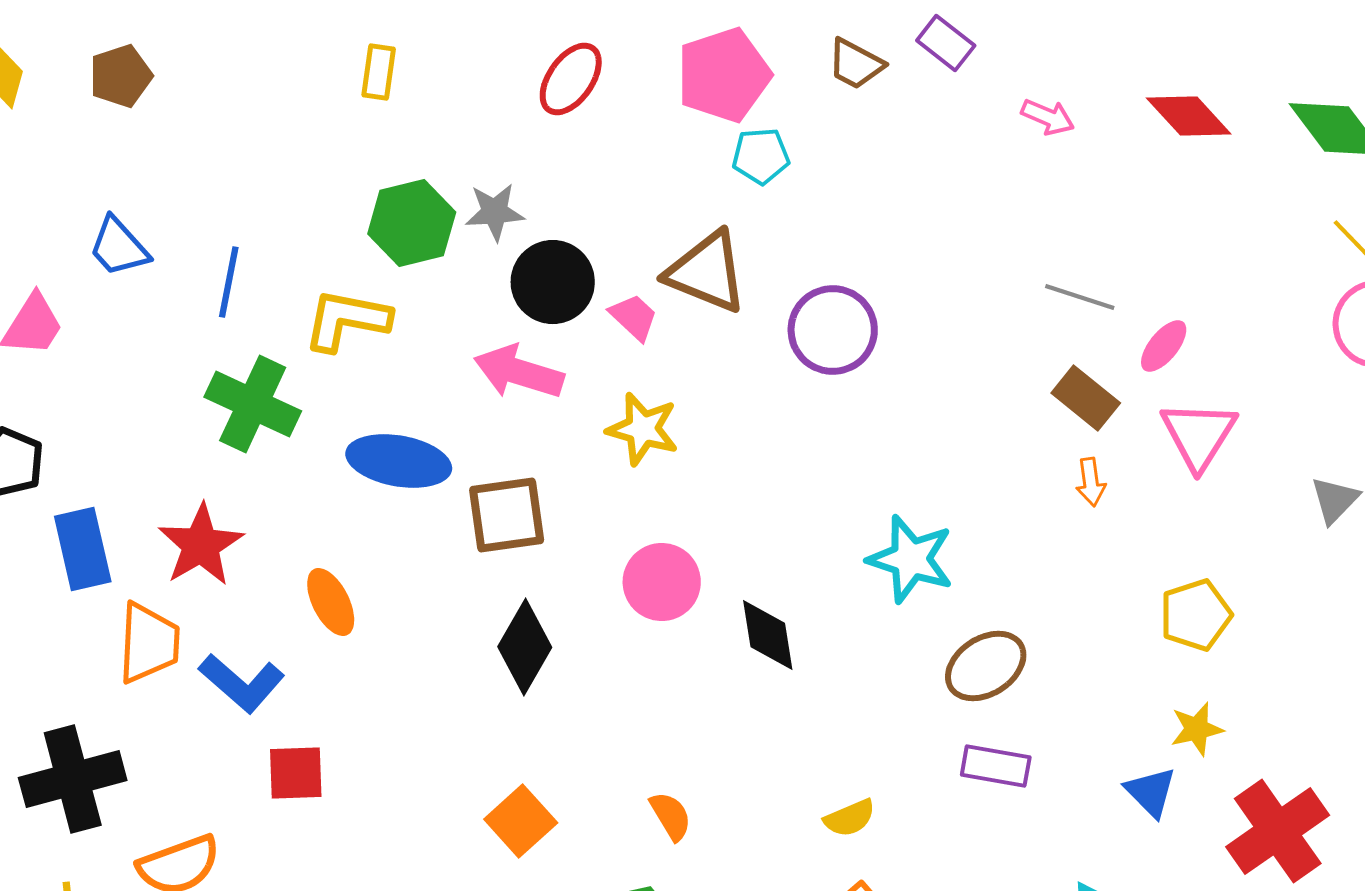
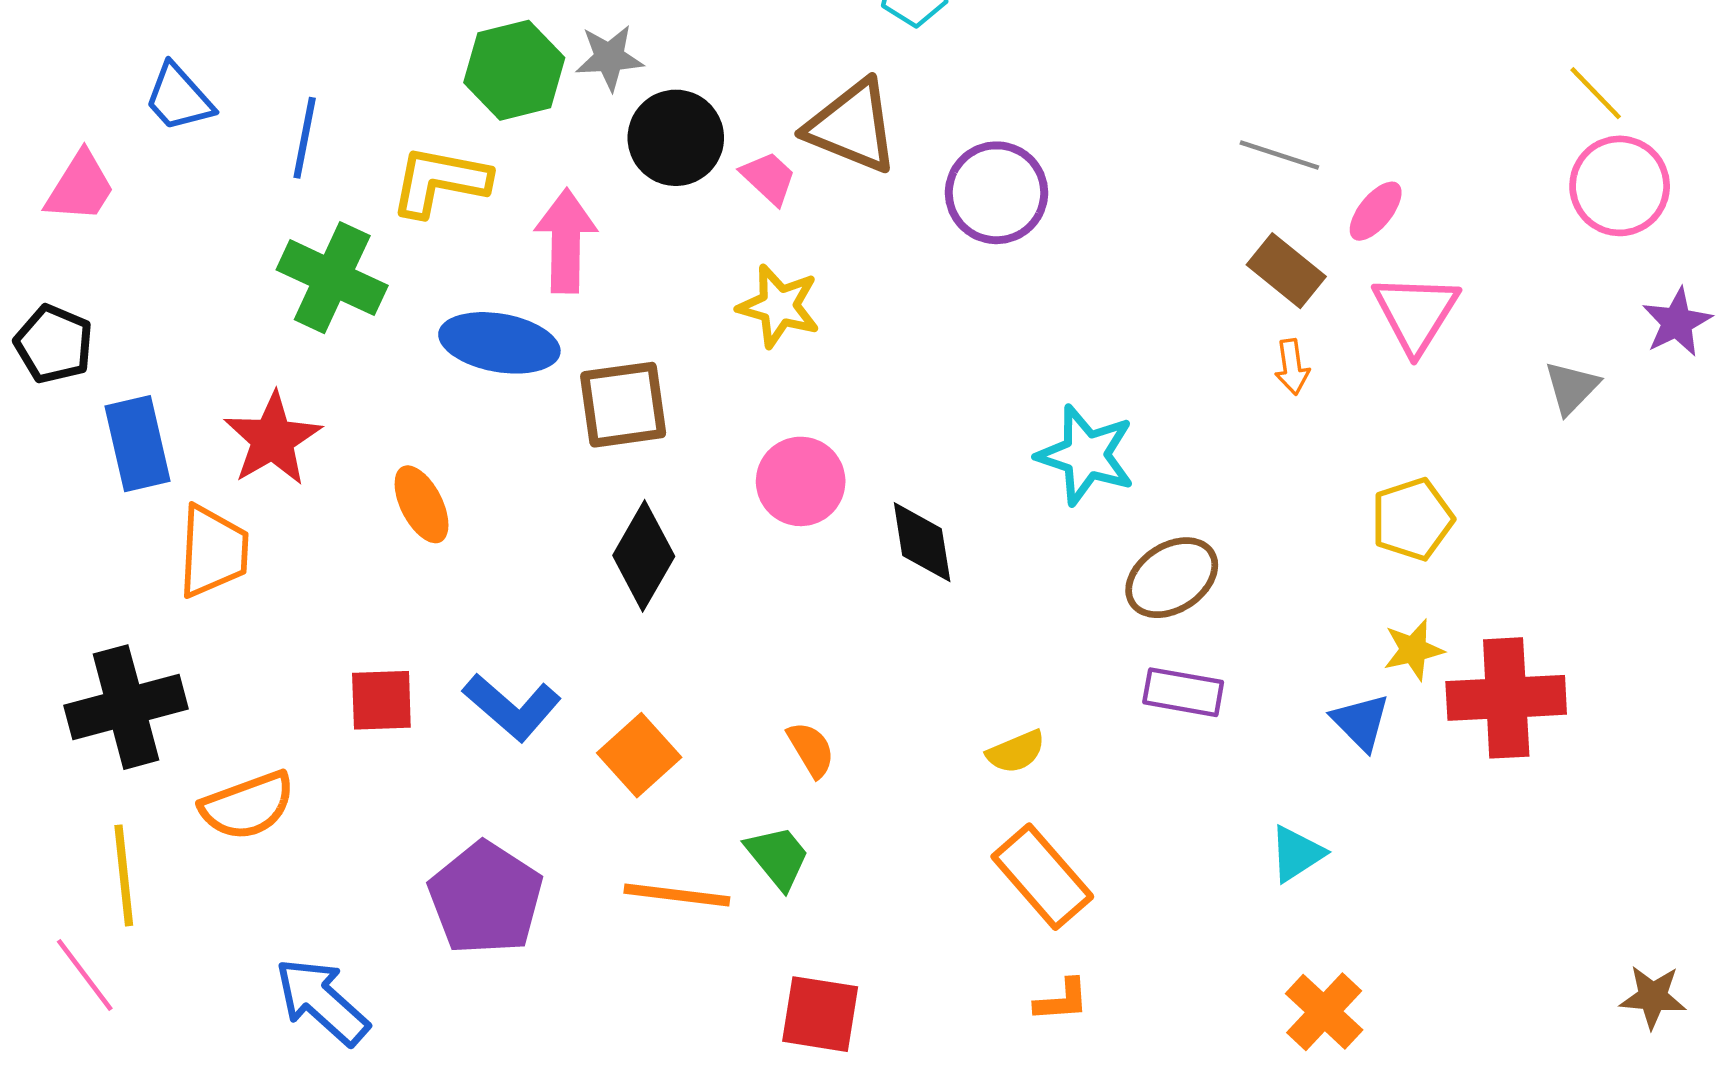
pink arrow: (519, 372) -> (566, 241), moved, turned 74
blue L-shape: (242, 683) -> (512, 707), moved
red cross: (1278, 831) -> (1506, 698), moved, turned 32

